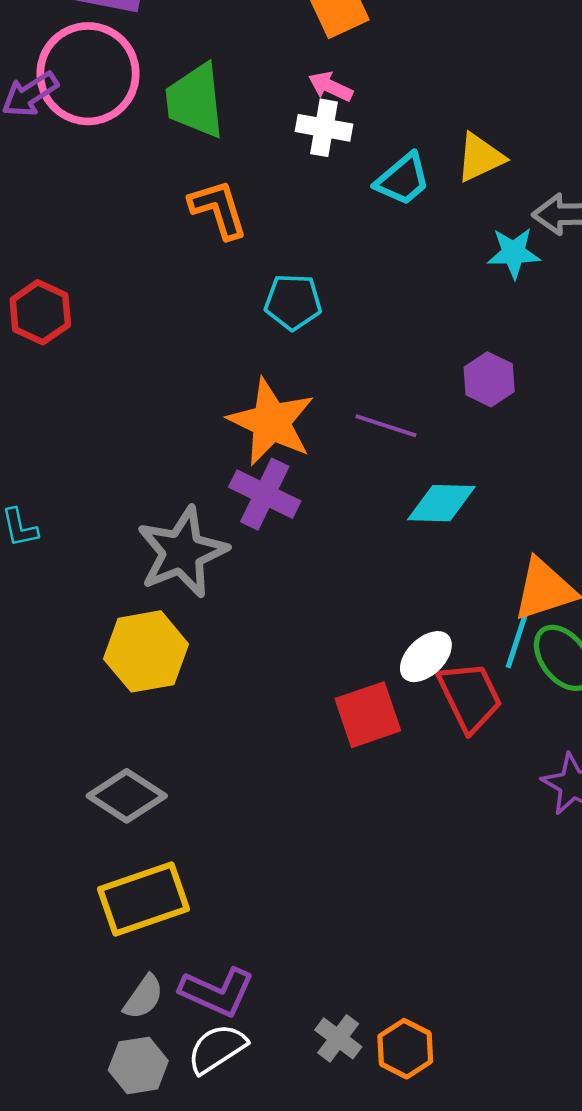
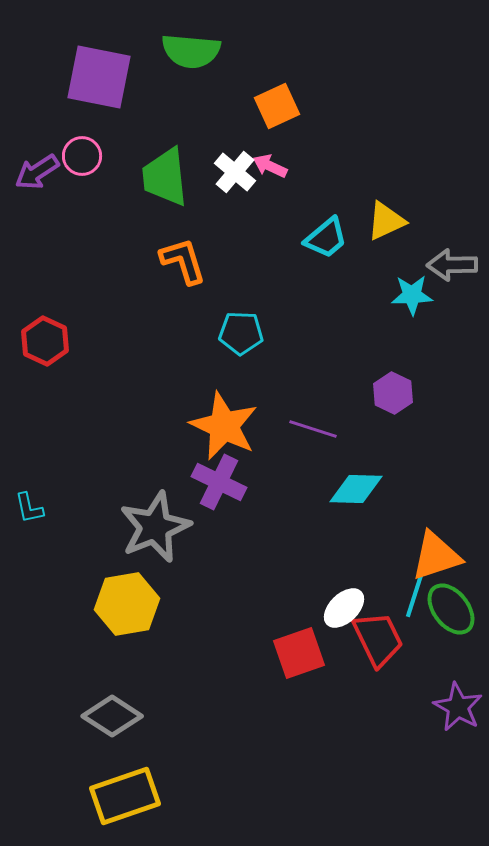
pink circle: (88, 74) -> (82, 156), size x0.5
white cross: (324, 128) -> (235, 172), moved, turned 30

